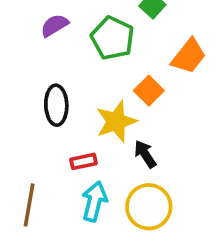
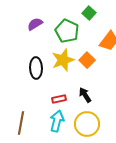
yellow star: (116, 121) -> (63, 60), moved
red rectangle: (83, 161) -> (59, 99), moved

